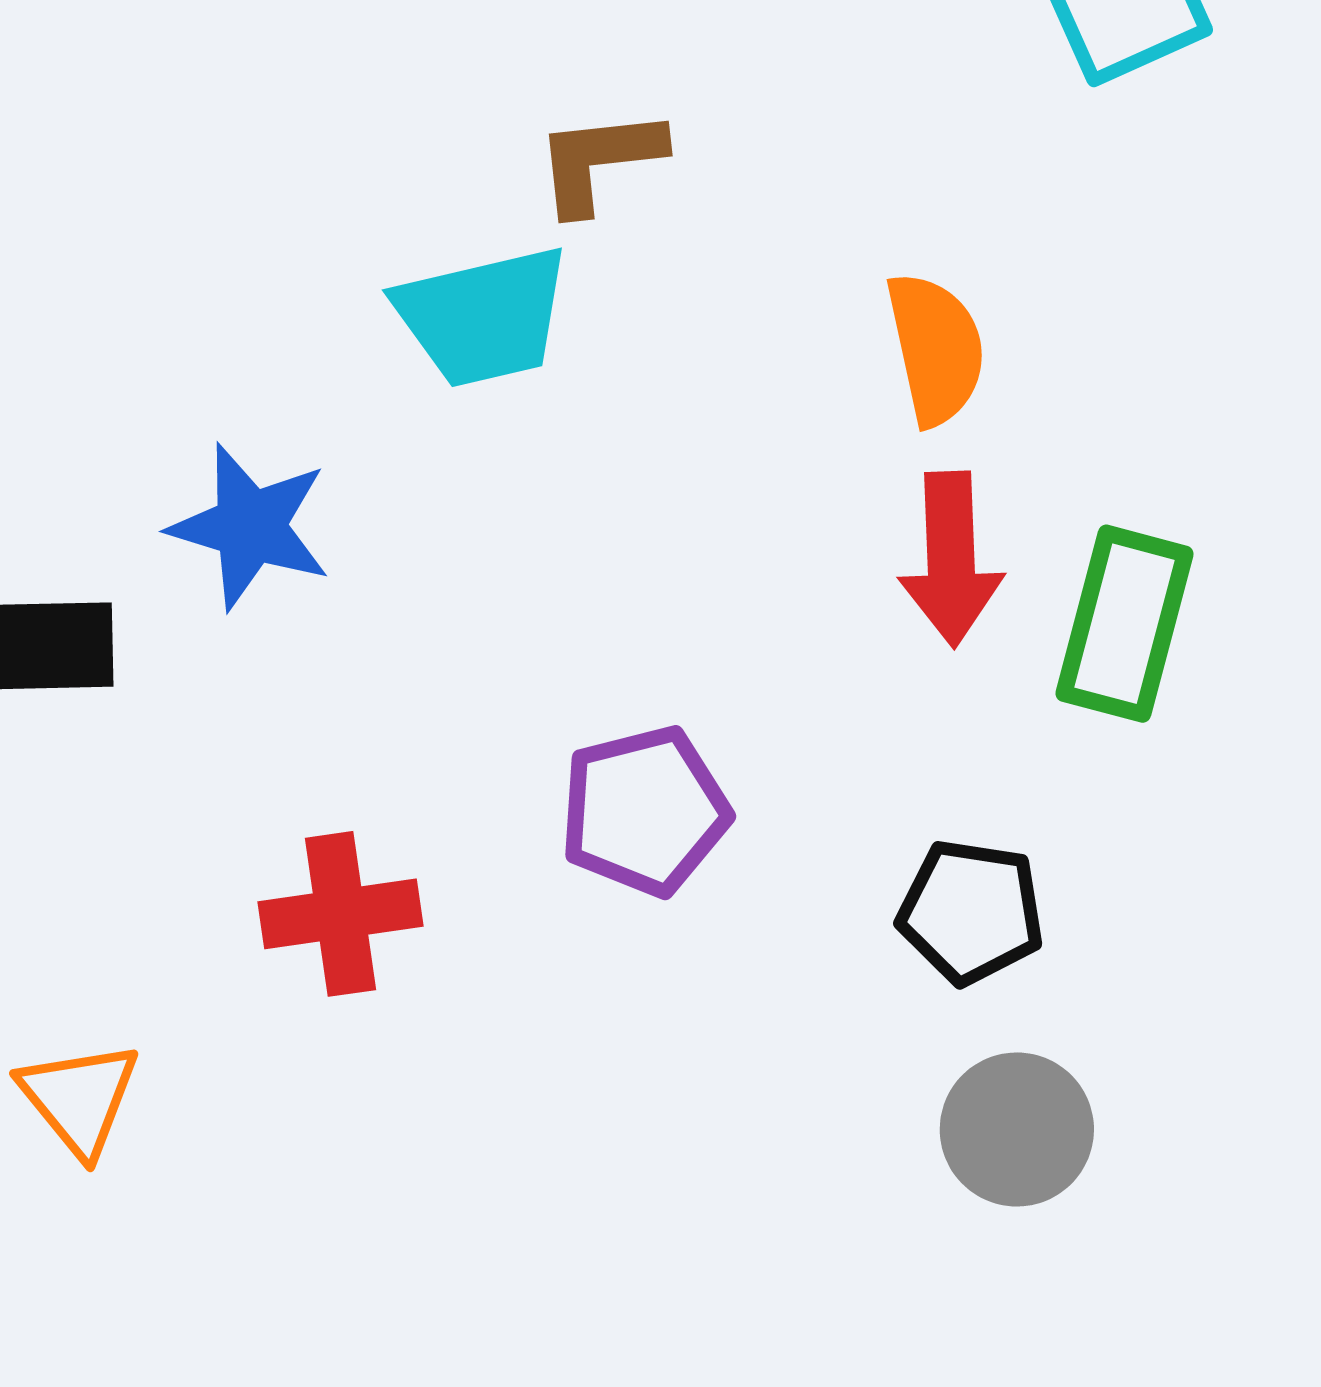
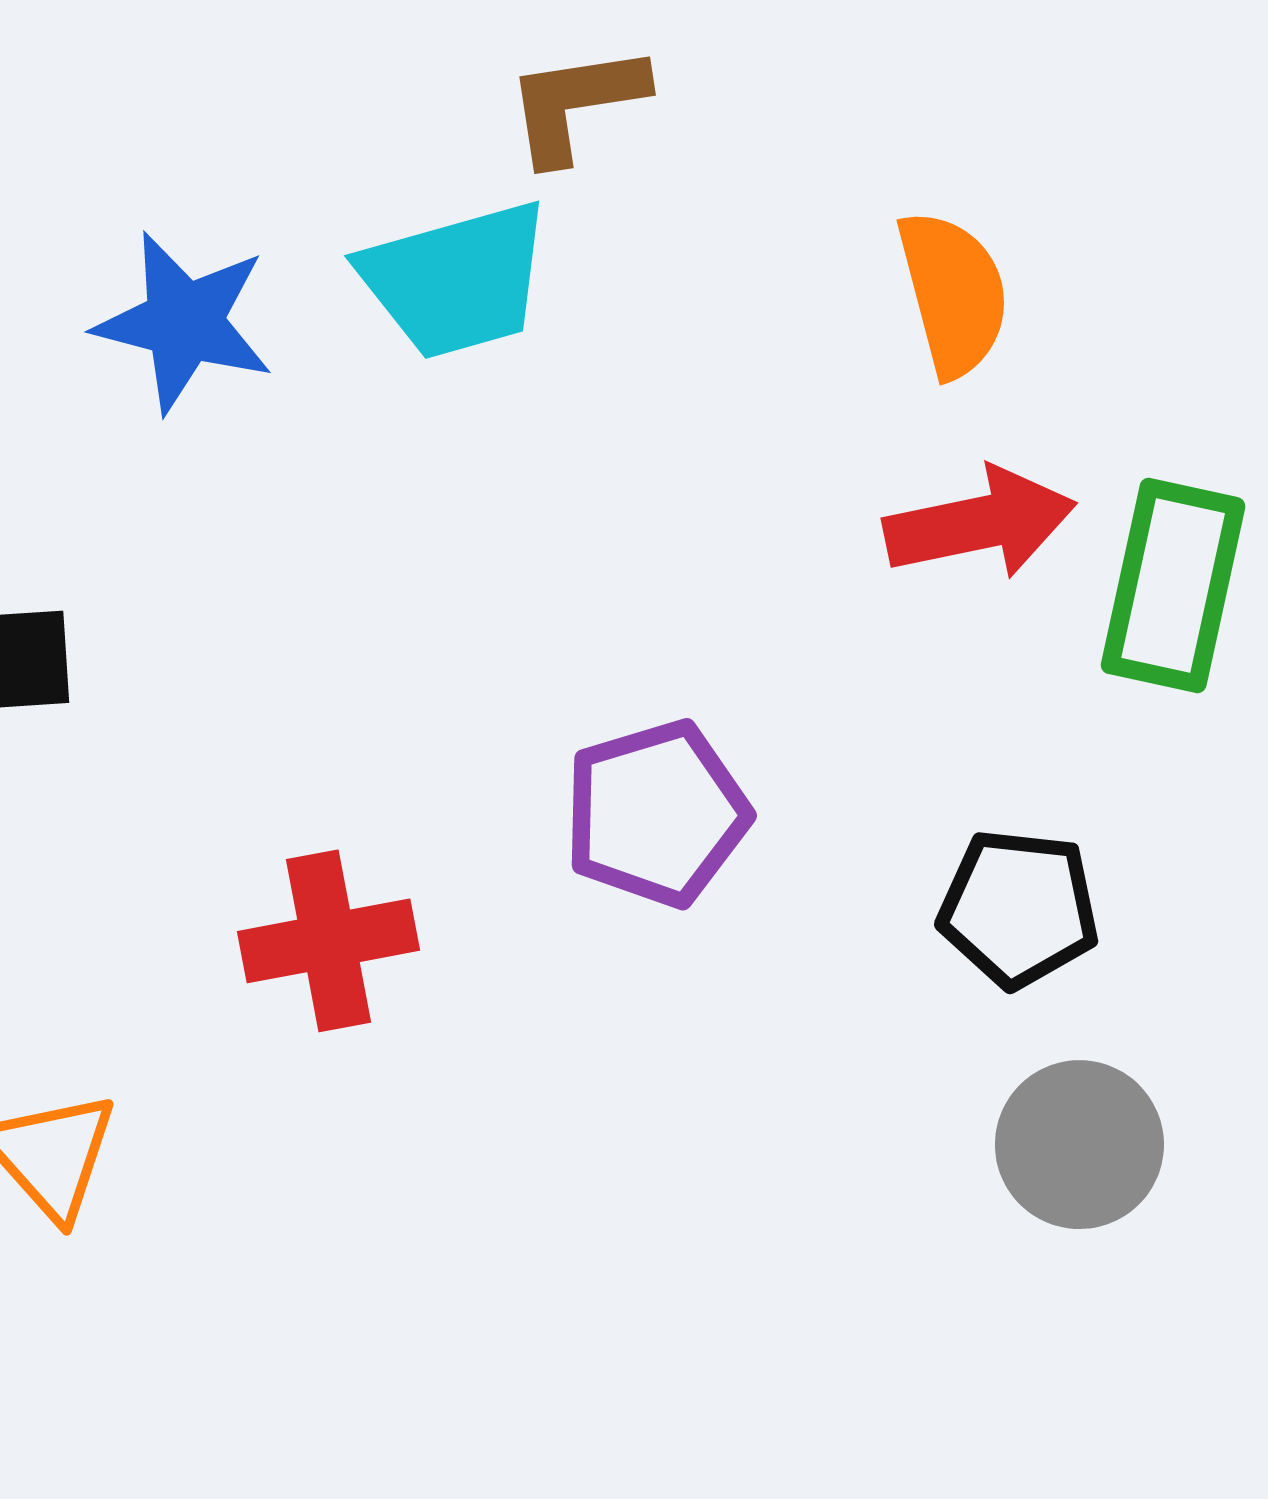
blue star: (250, 527) -> (184, 322), moved
red arrow: (951, 559) -> (980, 523), turned -97

